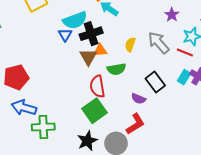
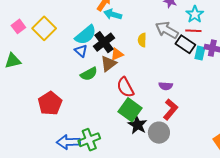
brown triangle: (88, 57) -> (108, 64), turned 42
green semicircle: (116, 69) -> (89, 74), moved
black rectangle: (155, 82) -> (185, 44), moved
blue arrow: (24, 108) -> (68, 142), moved
black star: (87, 141) -> (137, 125), moved

